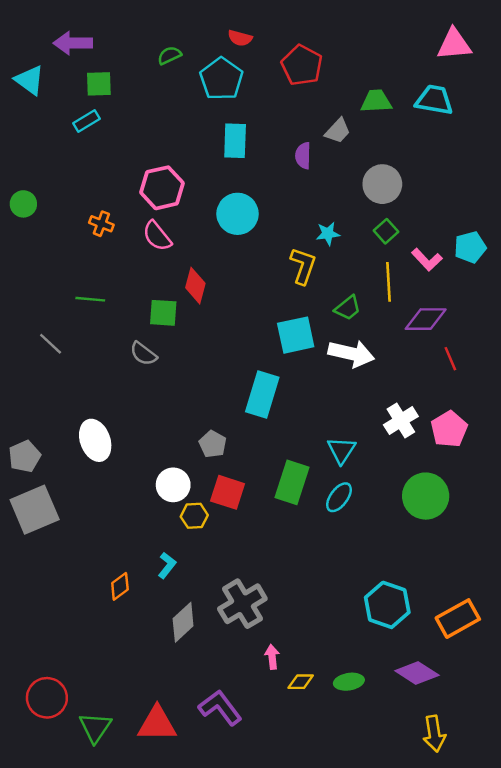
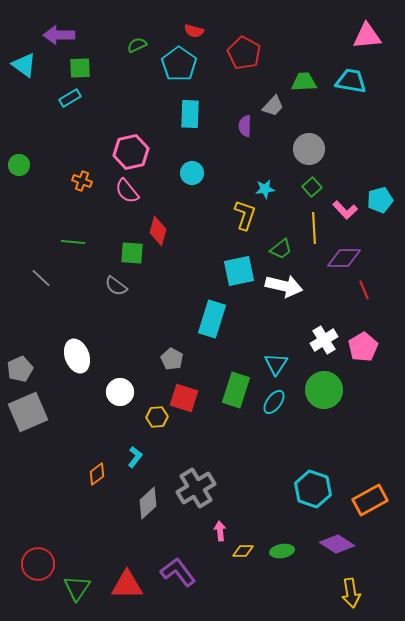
cyan circle: (238, 214) -> (192, 173), size x0.7
white circle: (173, 485) -> (120, 392), moved
green circle: (426, 496) -> (324, 390), moved

